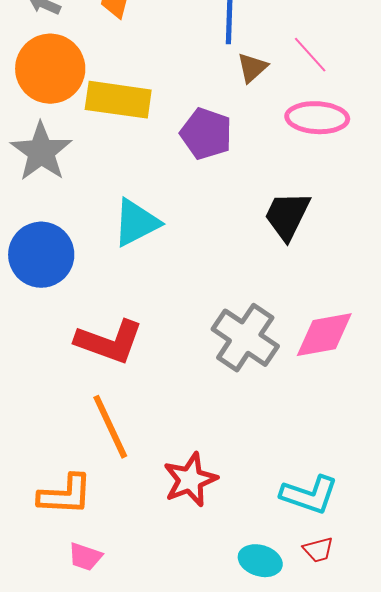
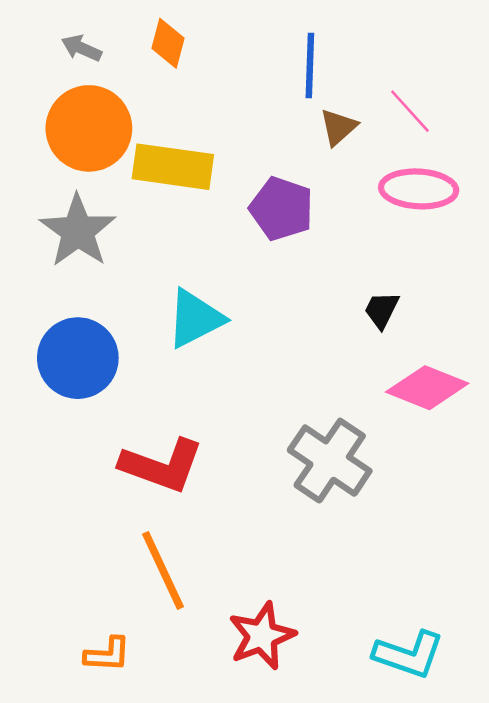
black trapezoid: (287, 216) -> (382, 310), size x0.6
pink diamond: (324, 335) -> (427, 388), moved, turned 32
orange L-shape: (65, 495) -> (107, 654), size x0.7

